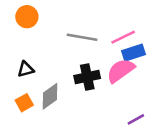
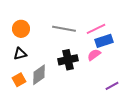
orange circle: (27, 17) -> (21, 29), moved
pink semicircle: (121, 71) -> (94, 55), size x0.6
purple line: (136, 119) -> (112, 86), moved

